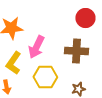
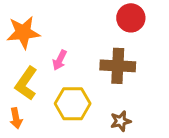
pink arrow: (36, 47) -> (60, 60), size x0.6

